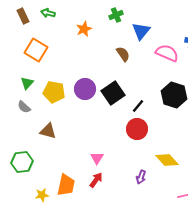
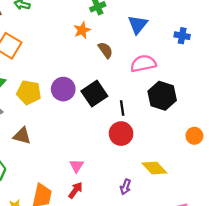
orange star: (84, 29) -> (82, 30), moved
blue triangle: (141, 31) -> (138, 25), moved
pink semicircle: (167, 53) -> (143, 64), moved, turned -35
black line: (138, 106) -> (122, 108), turned -48

